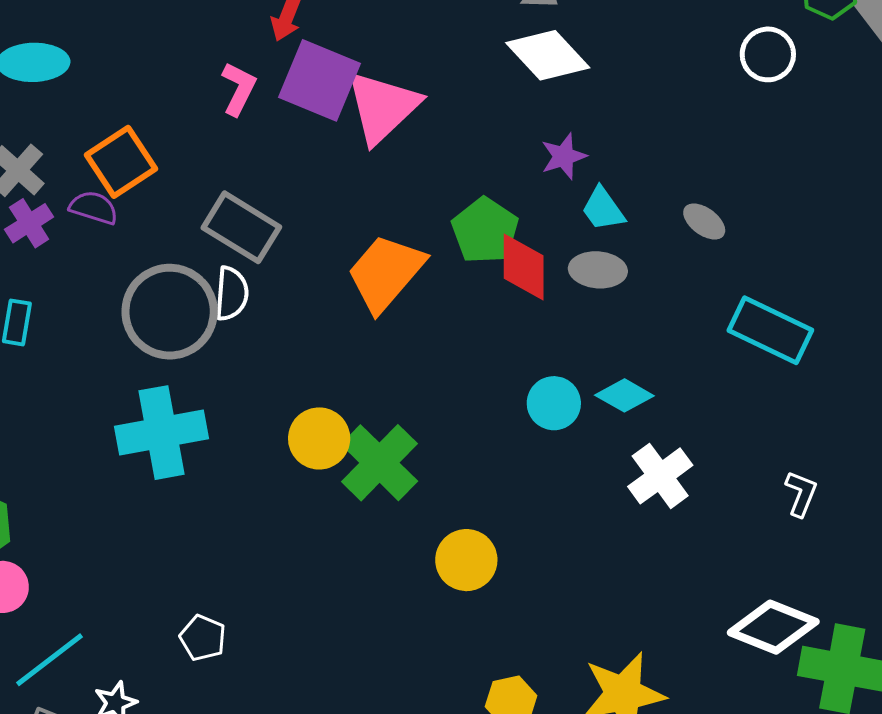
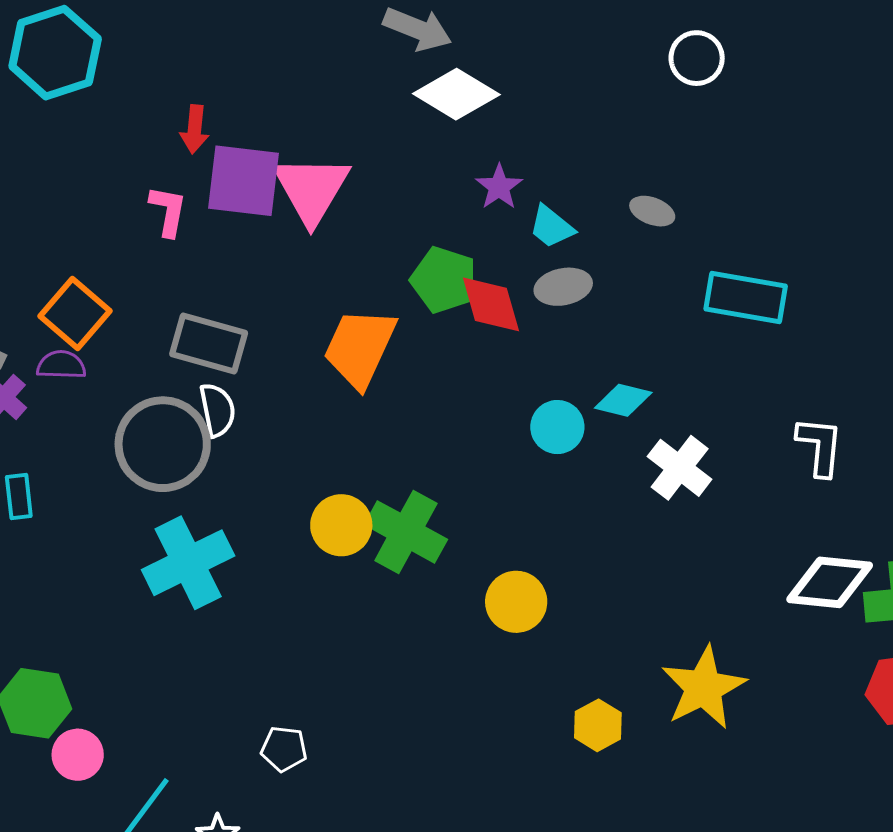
white circle: (768, 54) -> (697, 58), moved
white L-shape: (801, 494) -> (820, 446), size x1.4

